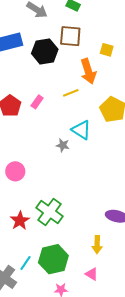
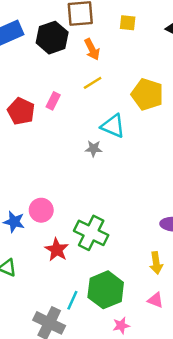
orange arrow: (88, 71) -> (92, 49), moved, size x0.7
pink circle: (15, 171) -> (41, 210), moved

